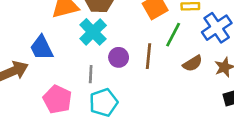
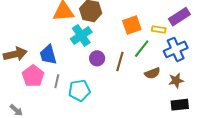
blue trapezoid: (42, 48) -> (48, 55), moved
gray line: (91, 74) -> (57, 81), moved
pink pentagon: (57, 99) -> (33, 76), moved

